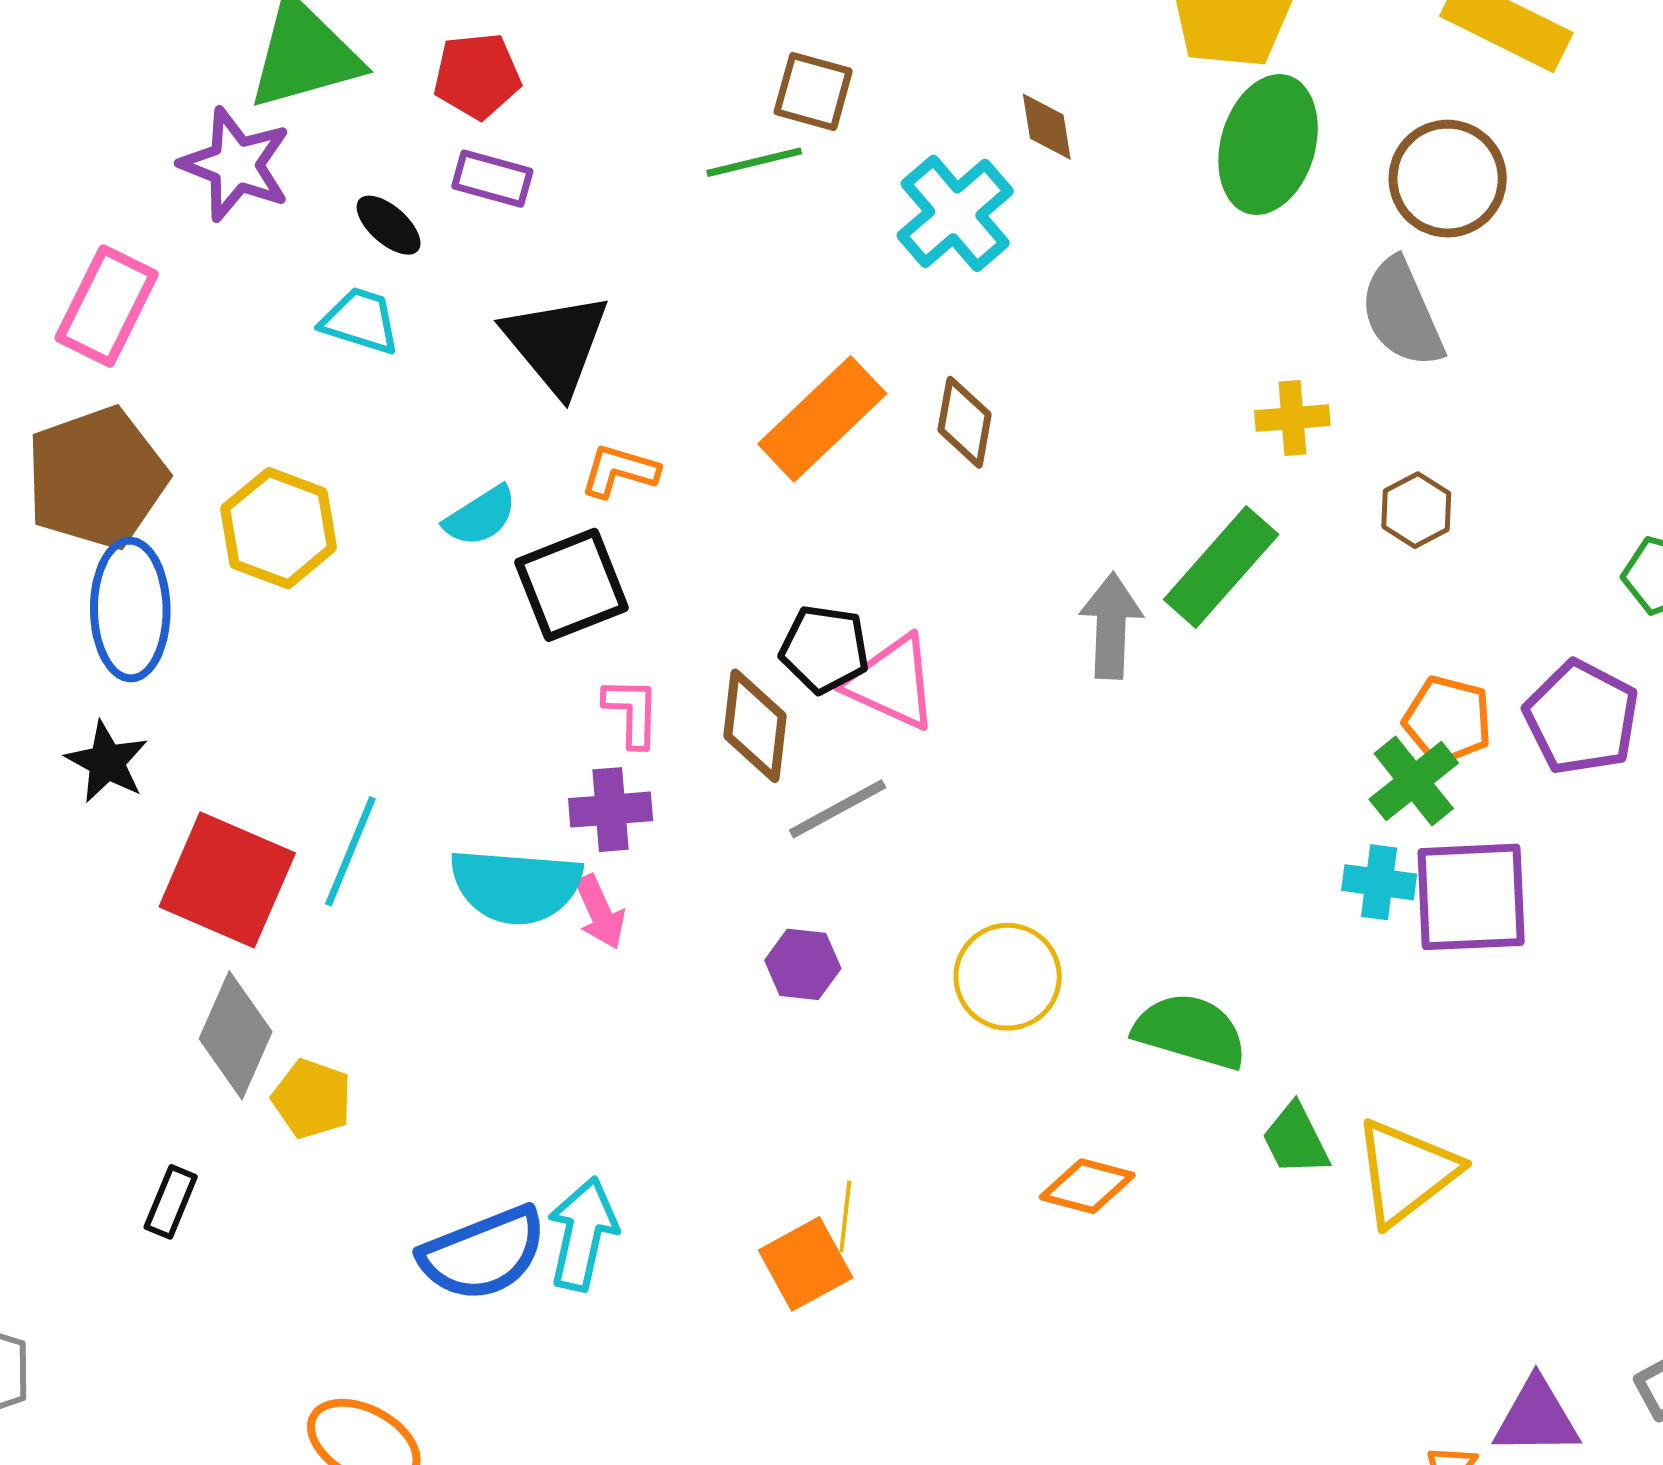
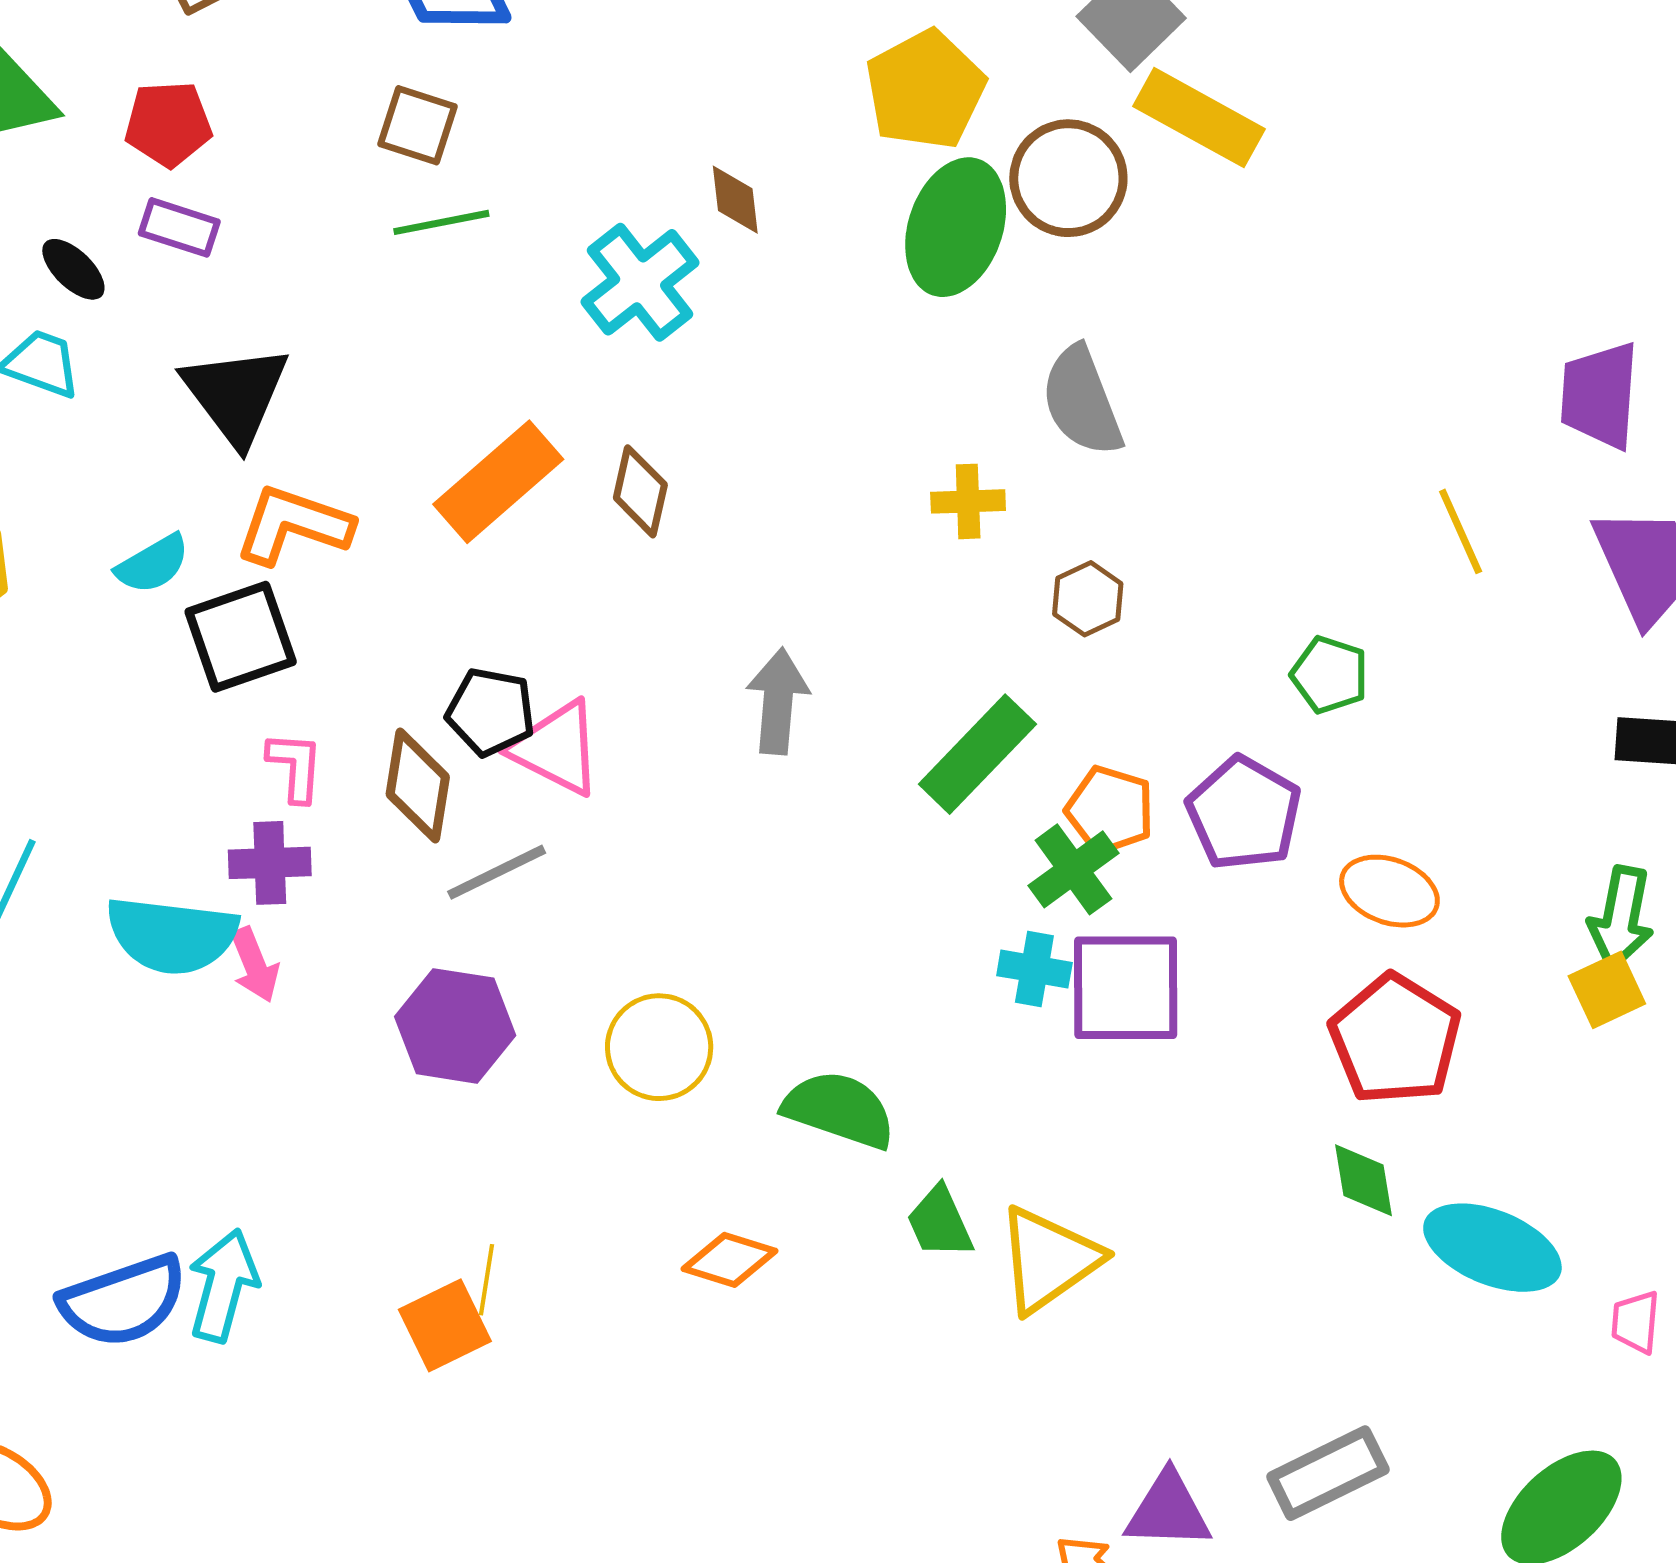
brown square: (813, 91) -> (418, 125), moved
brown circle: (1448, 179) -> (1068, 178), moved
orange L-shape: (619, 471) -> (293, 525), size x1.5
green rectangle: (1221, 567) -> (977, 754), moved
purple hexagon: (803, 964) -> (455, 1026), size x1.6

